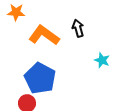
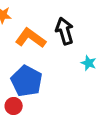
black arrow: (78, 28) -> (65, 31), size x1.5

